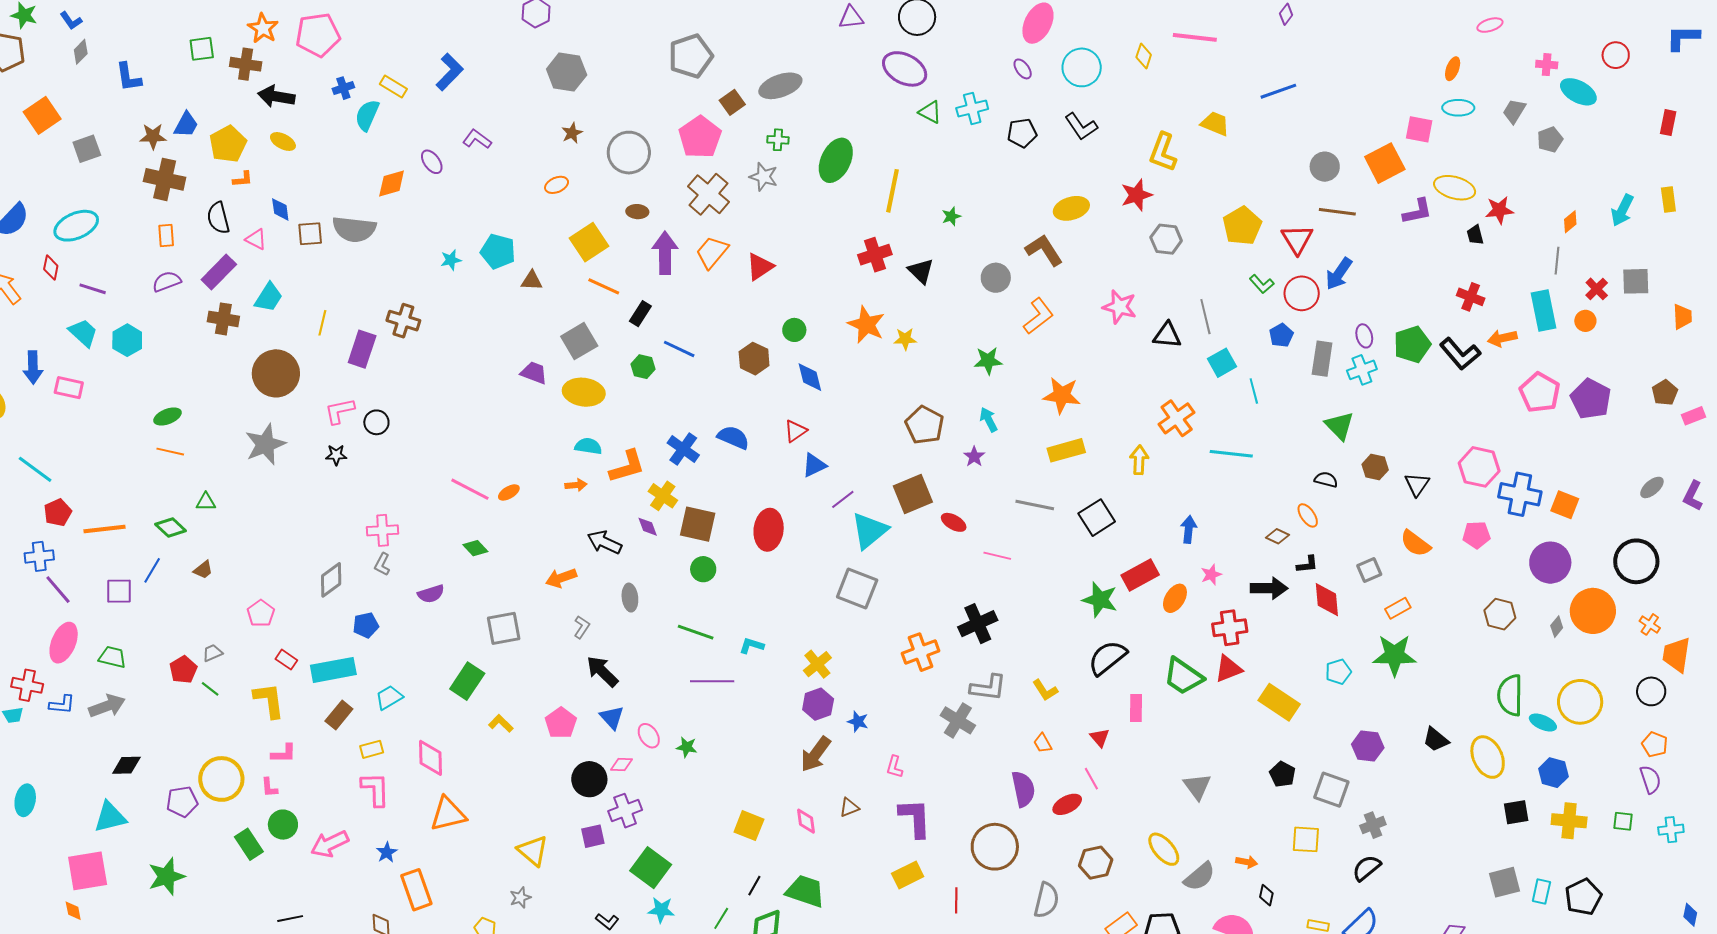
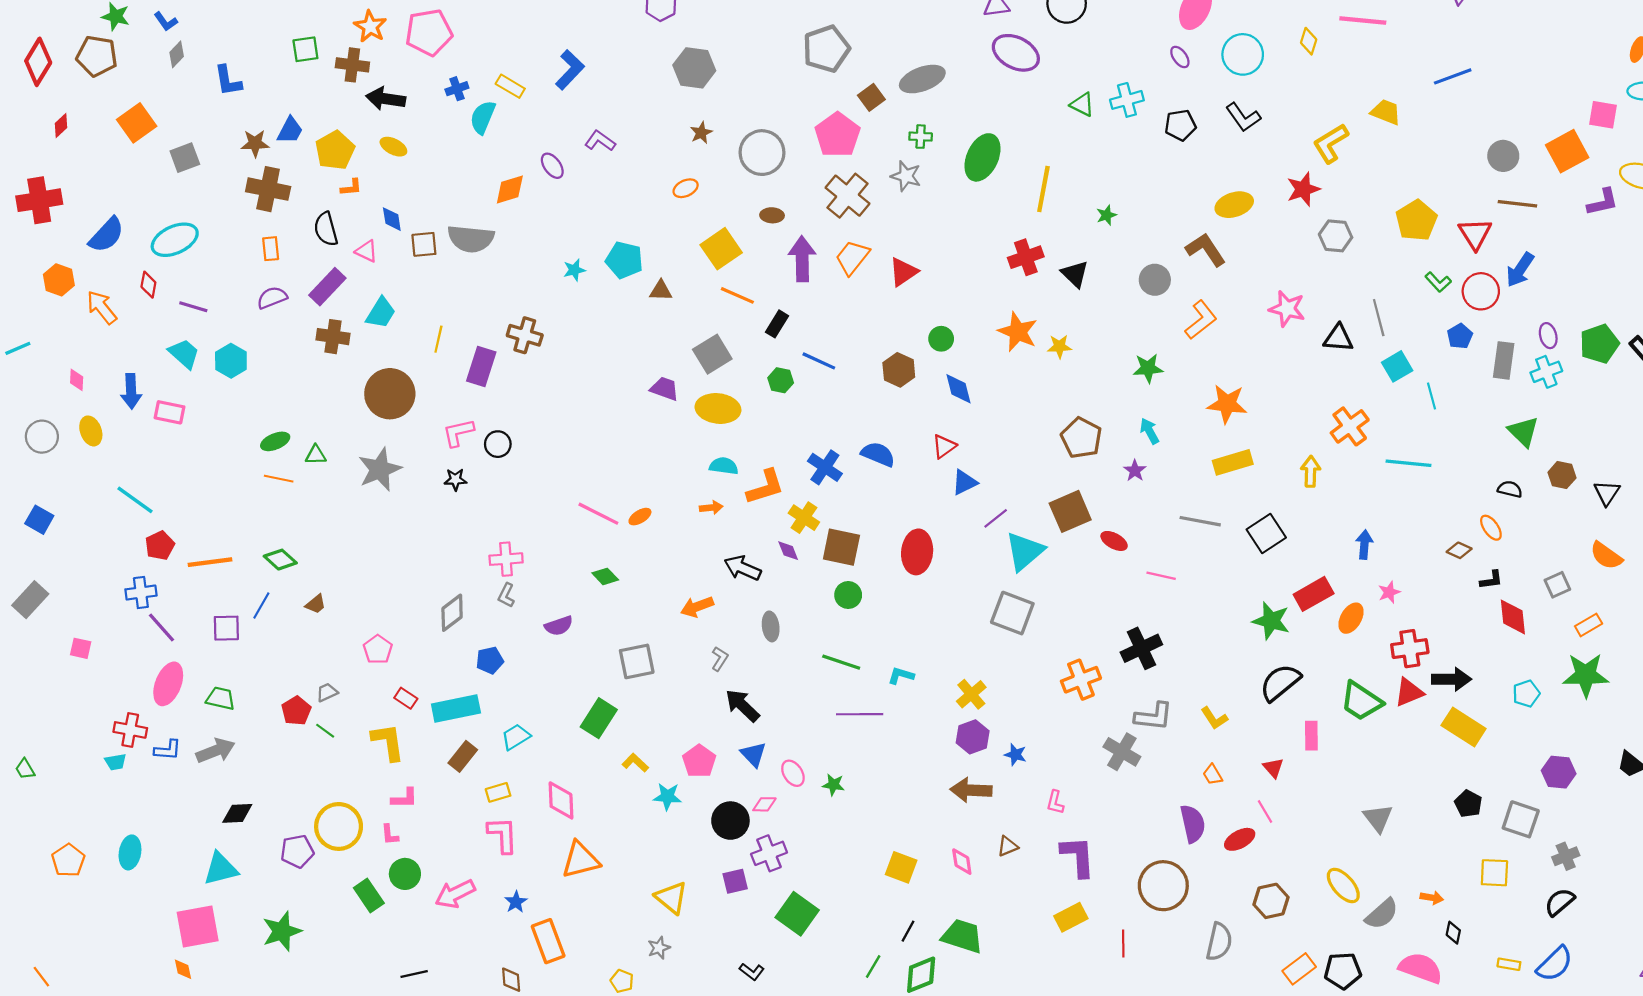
purple ellipse: (905, 69) -> (1016, 53), moved
yellow L-shape: (1163, 152) -> (1331, 143), turned 39
green triangle: (206, 502) -> (316, 455), moved
black arrow: (1269, 588) -> (1452, 679), moved
brown arrow: (816, 754) -> (971, 790), turned 57
cyan star: (661, 910) -> (667, 796), moved

